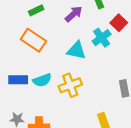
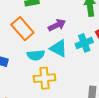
purple arrow: (74, 14) -> (57, 25), moved
cyan semicircle: (42, 80) -> (36, 55), moved

